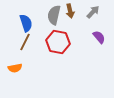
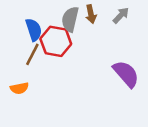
purple semicircle: (99, 37) -> (126, 74), moved, size x1.6
red hexagon: (58, 42) -> (56, 41), moved

